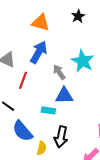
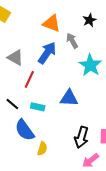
gray arrow: (59, 72) -> (72, 41), moved
cyan rectangle: (48, 110) -> (38, 107), moved
black arrow: (61, 137) -> (81, 137), moved

